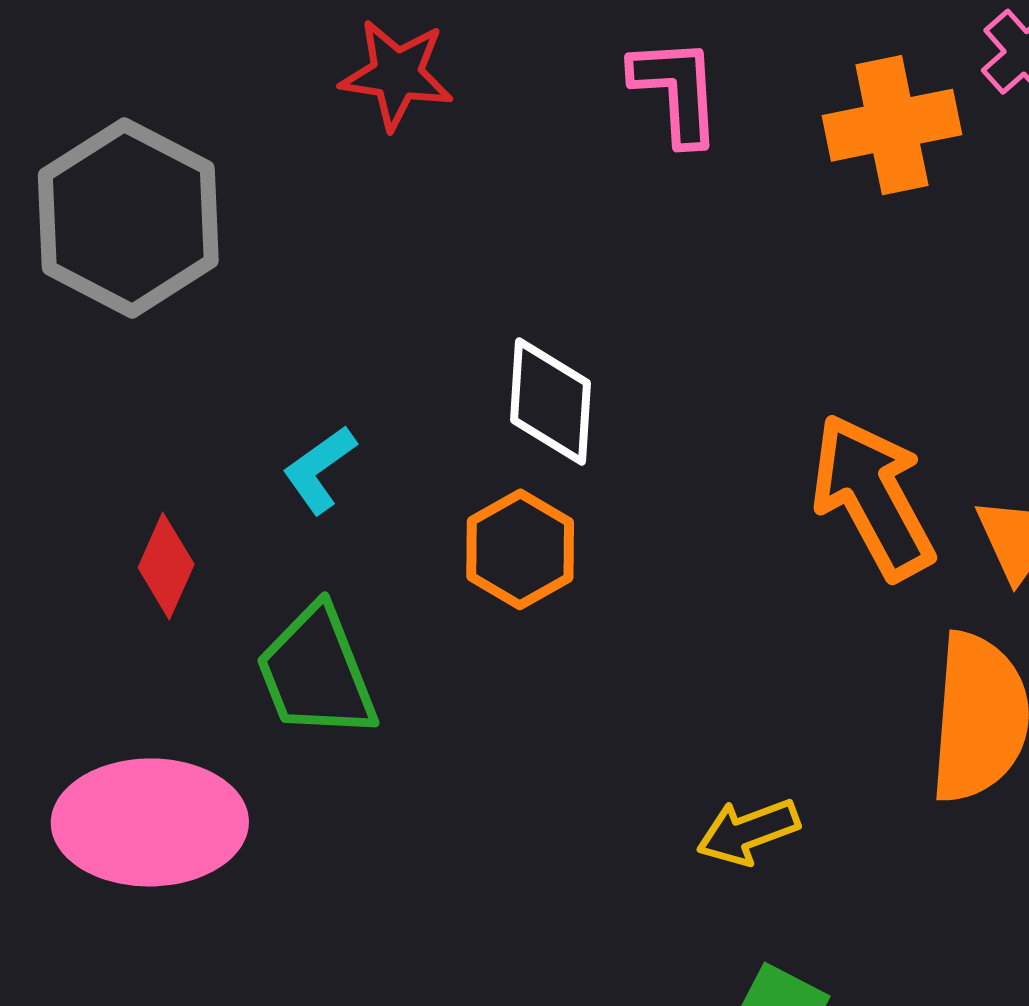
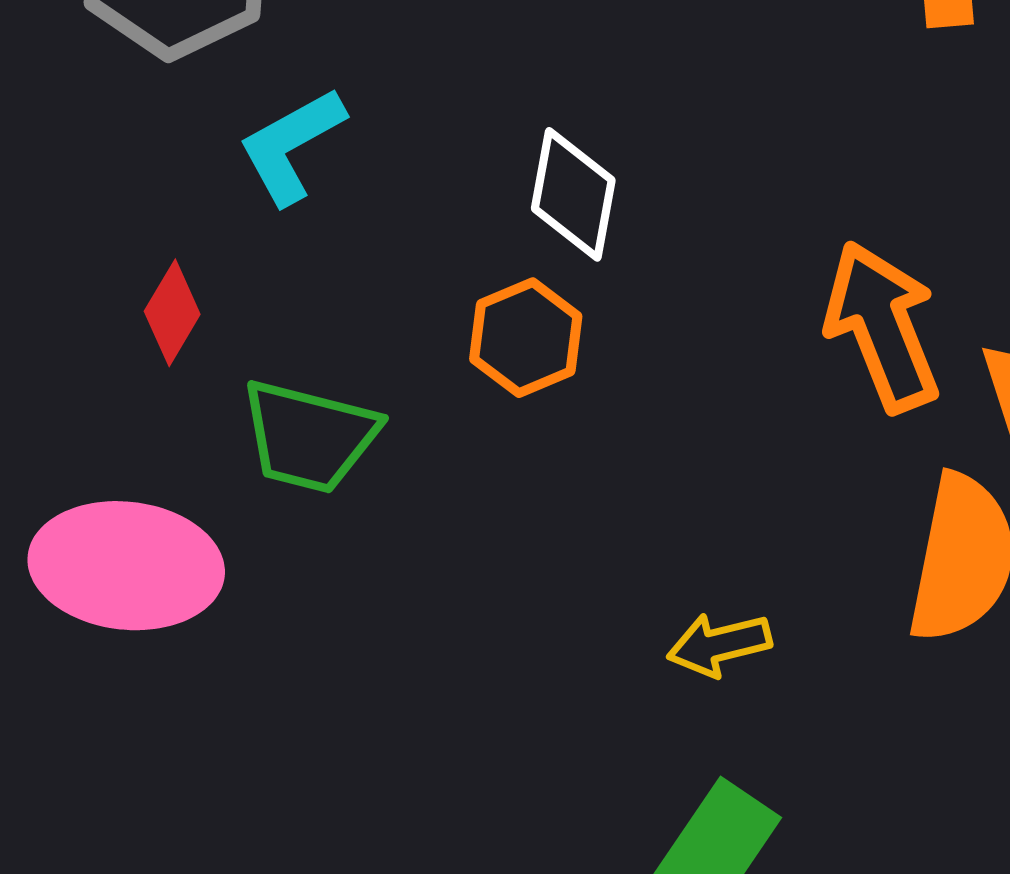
cyan L-shape: (319, 469) -> (291, 146), moved, size x1.4
green trapezoid: (317, 673) -> (309, 436), turned -61

